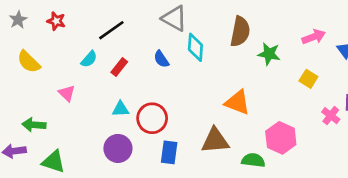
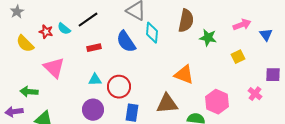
red star: (56, 21) -> (46, 32), moved
cyan semicircle: (89, 59) -> (64, 29), moved, turned 88
blue semicircle: (161, 59) -> (126, 42), size x1.6
red rectangle: (119, 67) -> (94, 48), turned 40
yellow square: (308, 79) -> (238, 57), turned 32
pink triangle: (67, 93) -> (54, 68), size x1.6
pink cross: (331, 116) -> (255, 94), moved

